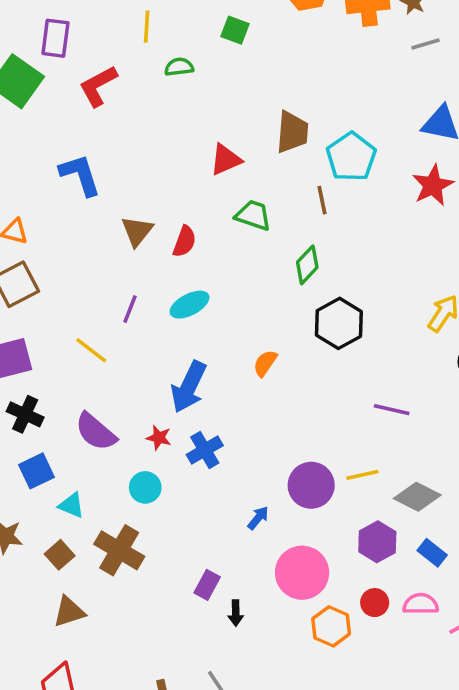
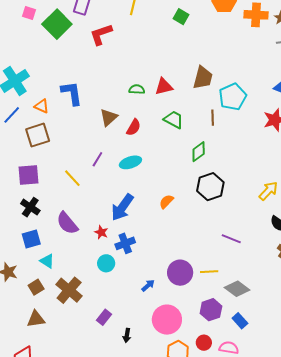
green semicircle: (179, 67) -> (137, 89), moved
blue L-shape: (80, 175) -> (72, 93), moved
cyan circle: (145, 487) -> (106, 263), moved
purple rectangle: (207, 585) -> (104, 317), moved

